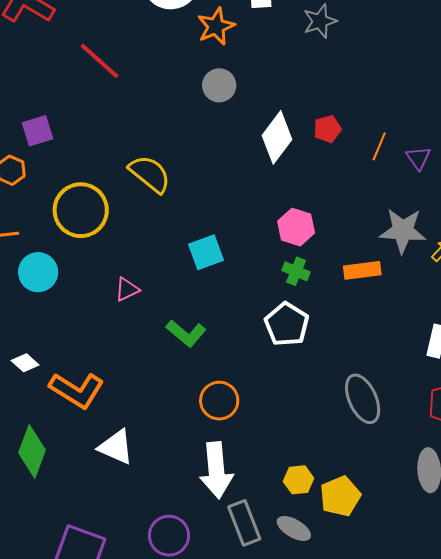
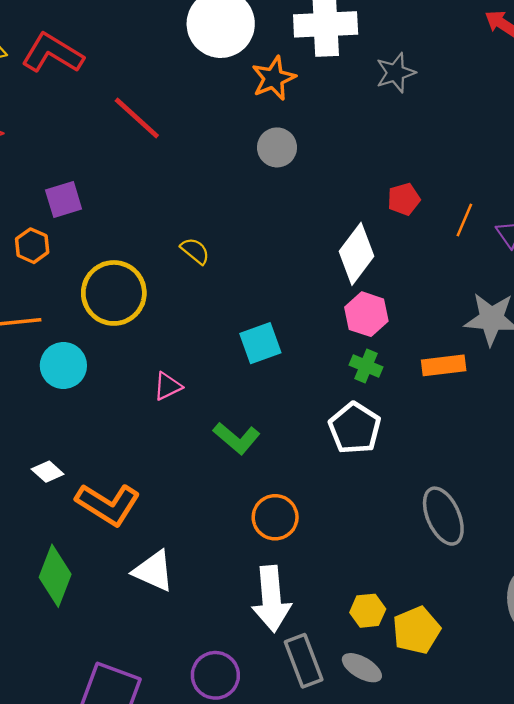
white diamond: (277, 137) -> (357, 254), moved
yellow semicircle: (150, 174) -> (195, 251), size x0.6

